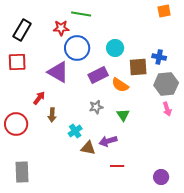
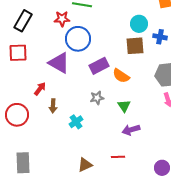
cyan circle: (115, 48) -> (139, 24), moved
blue cross: (159, 57) -> (160, 37), moved
brown square: (138, 67) -> (135, 46), moved
purple arrow: (108, 141) -> (131, 130), moved
brown triangle: (88, 148) -> (85, 165), moved, turned -35

